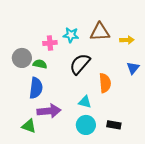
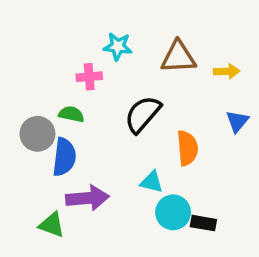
cyan star: (71, 35) -> (118, 46), moved
gray circle: (22, 58) -> (37, 134), moved
cyan circle: (86, 125) -> (173, 212), moved

